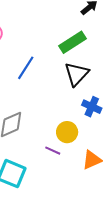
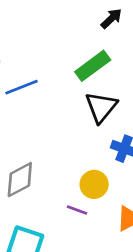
blue line: (26, 68) -> (22, 87), moved, turned 40

